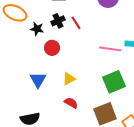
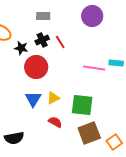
red circle: (52, 48) -> (36, 67), size x1.5
blue triangle: (38, 80) -> (33, 99), moved
green square: (114, 82) -> (82, 105), moved, turned 30

